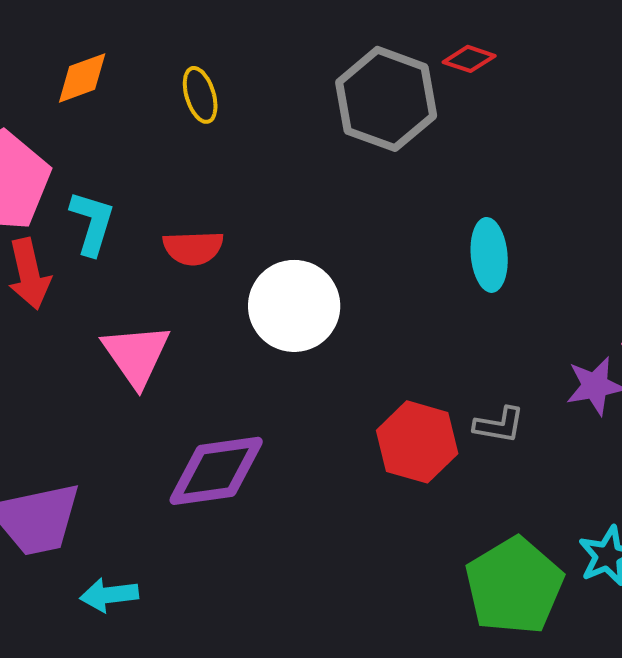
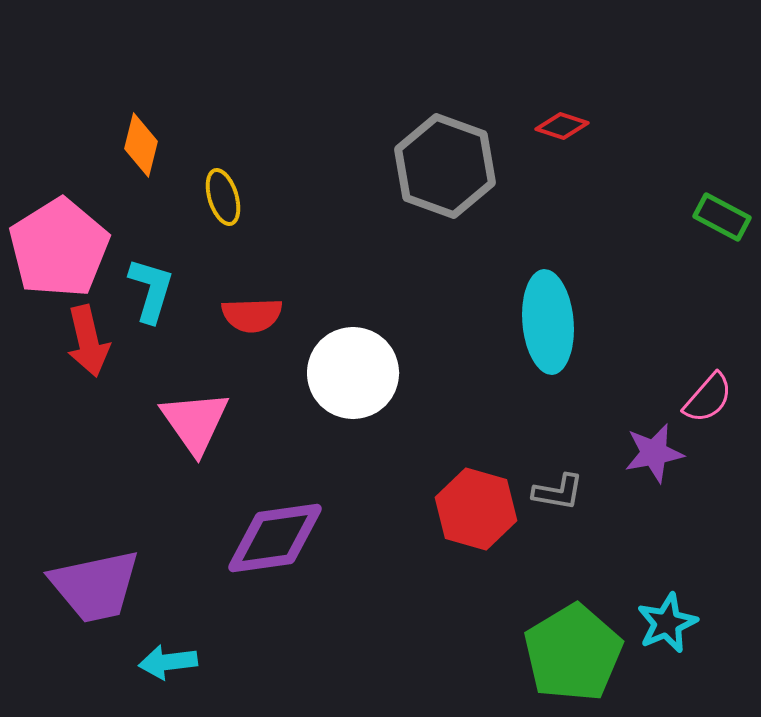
red diamond: (469, 59) -> (562, 126), moved
orange diamond: (82, 78) -> (141, 145), turned -56
yellow ellipse: (200, 95) -> (223, 197), moved
cyan ellipse: (489, 255) -> (548, 322), size x1.4

